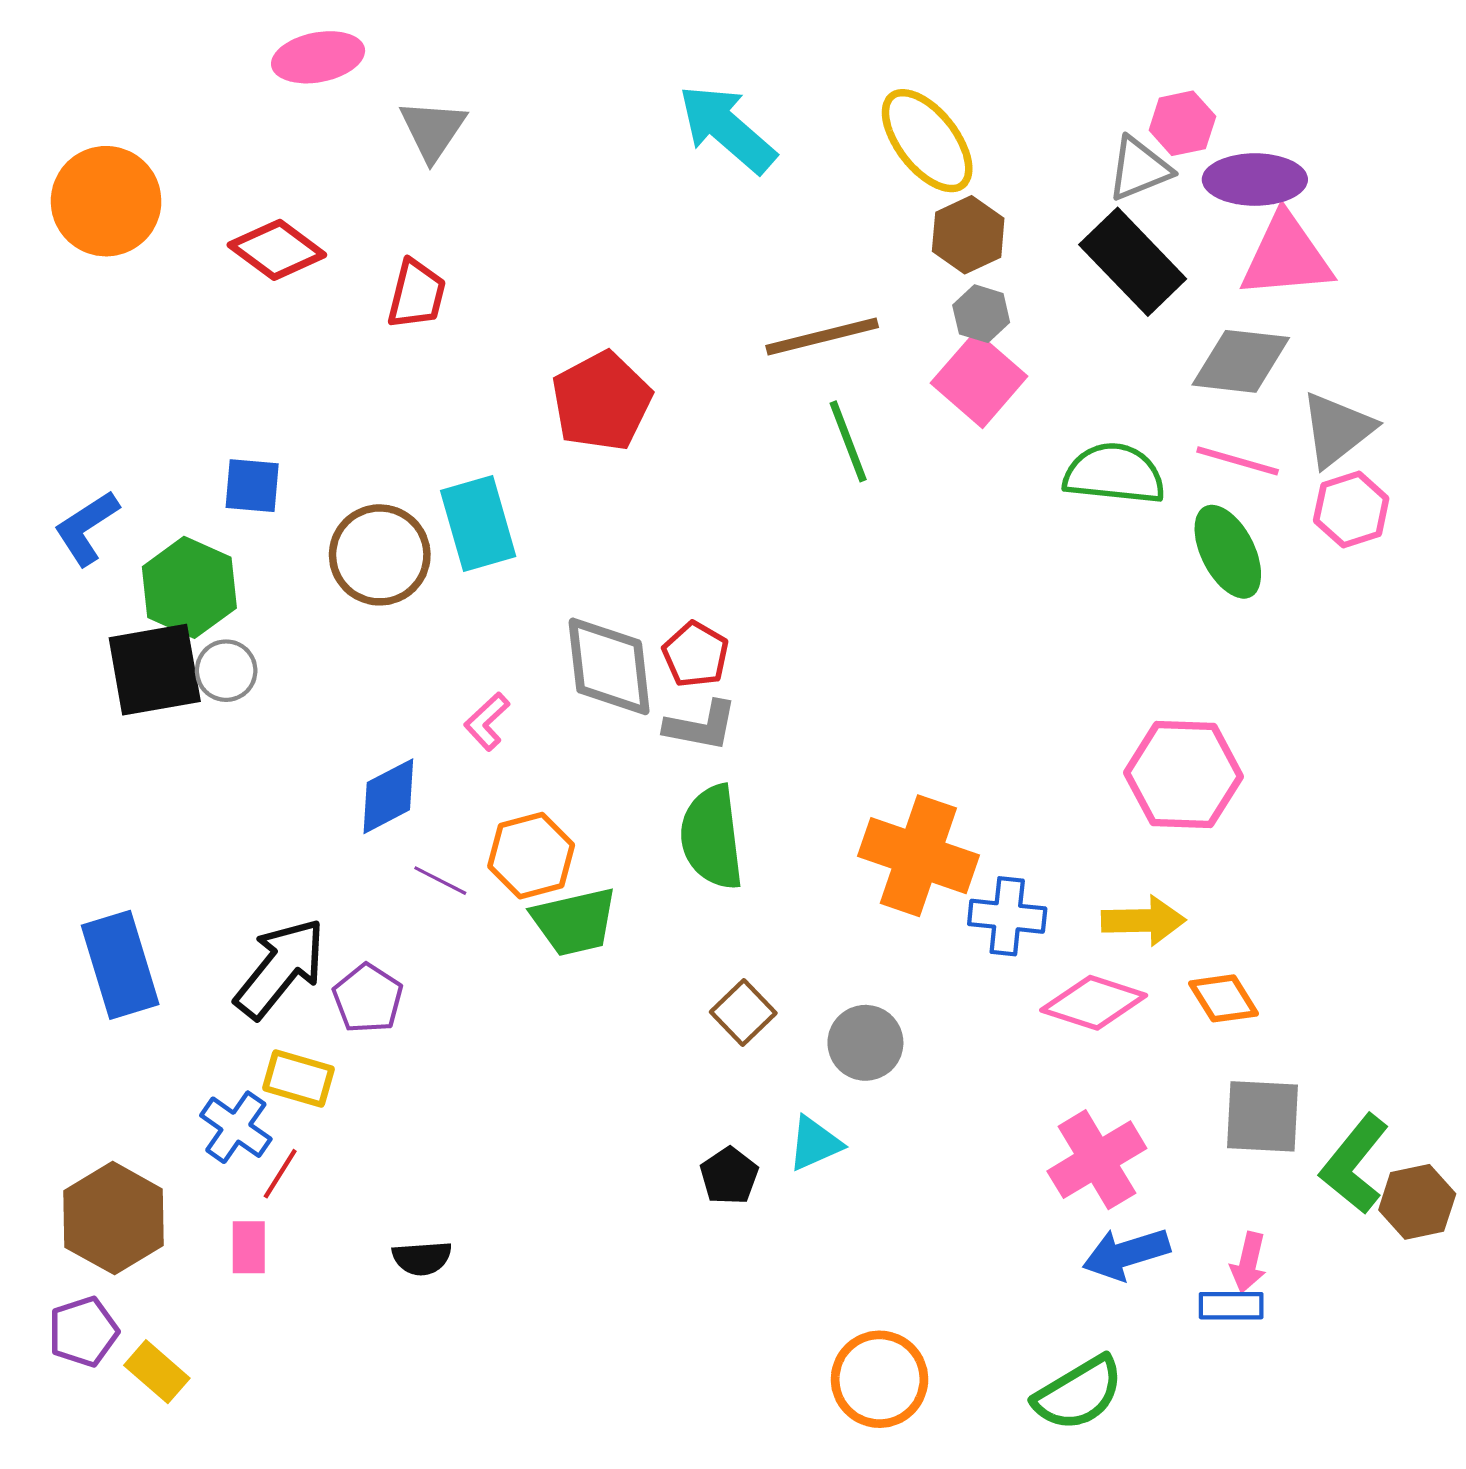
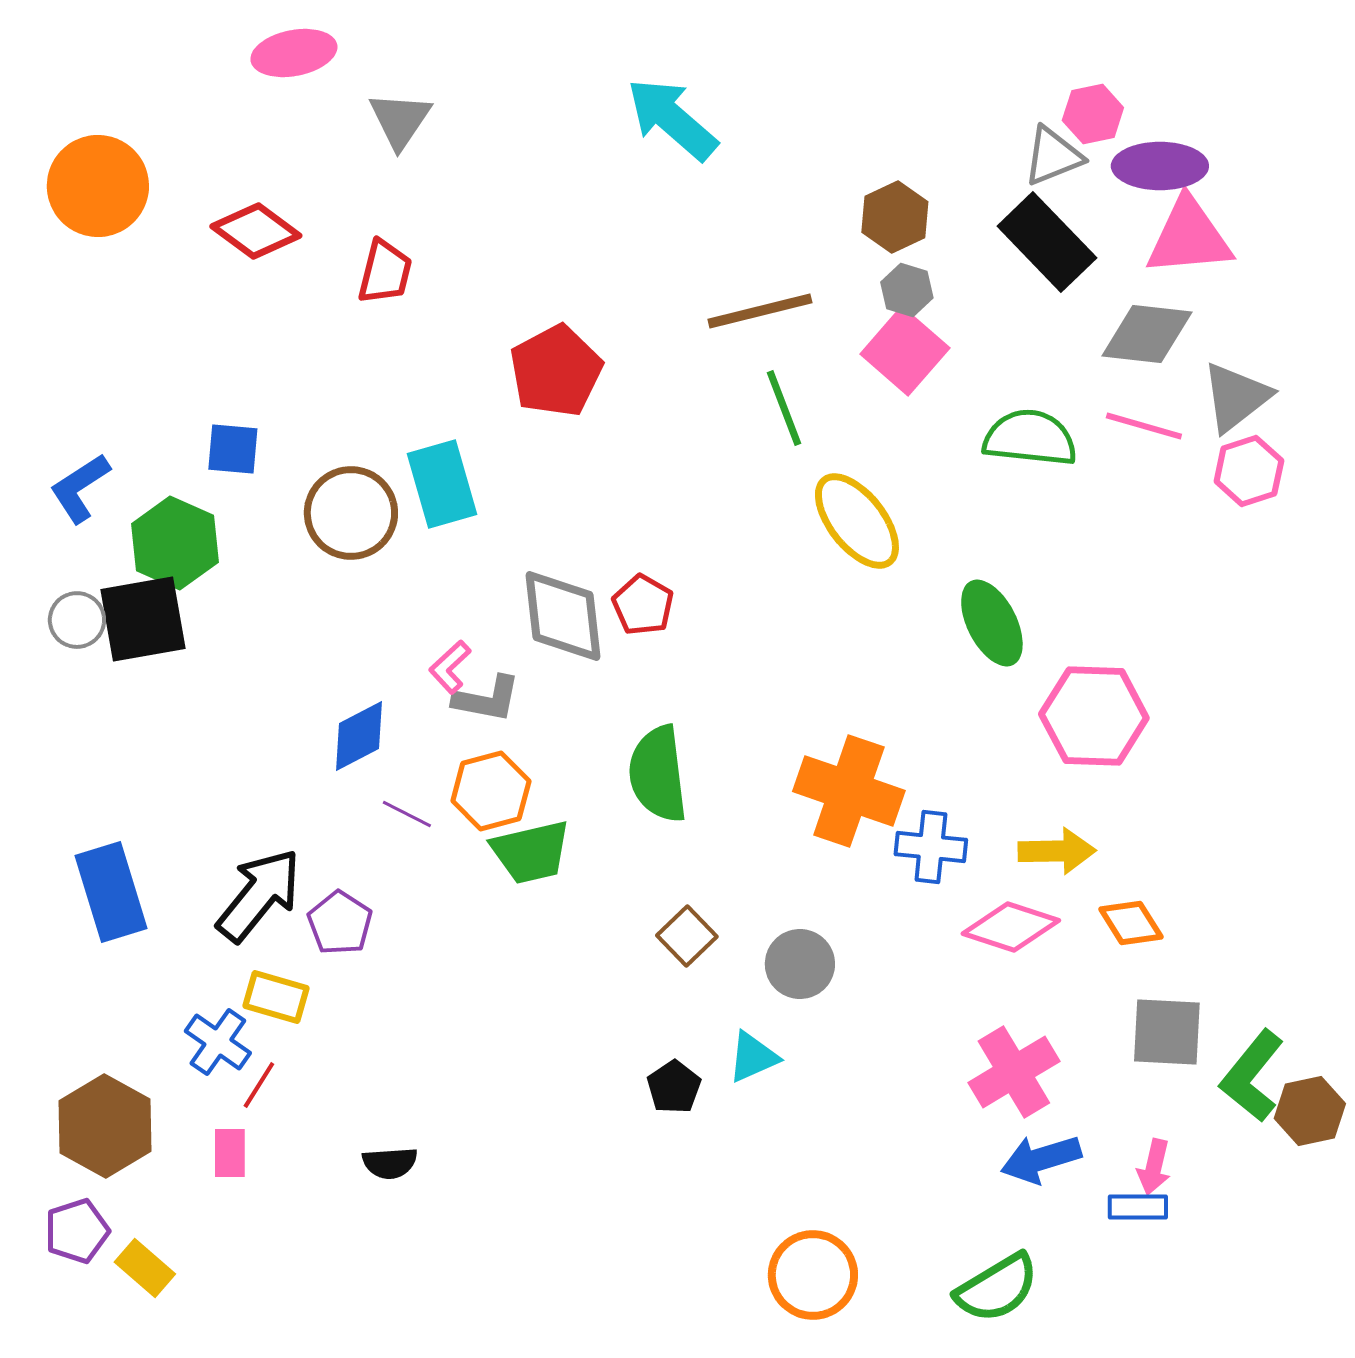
yellow ellipse: (927, 141) -> (857, 521), moved
green ellipse: (1228, 552) -> (992, 623), moved
gray circle: (226, 671) -> (77, 620), moved
gray L-shape: (701, 726) -> (487, 699), moved

